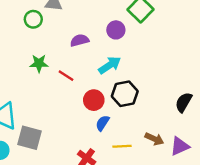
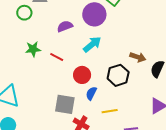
purple circle: (116, 30) -> (94, 14), size x1.5
black hexagon: (125, 94) -> (118, 75), moved
gray square: (29, 138) -> (65, 104), moved
brown arrow: (154, 139) -> (138, 57), moved

